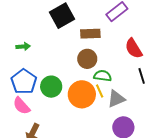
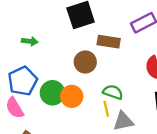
brown circle: (87, 59) -> (85, 62), moved
orange circle: (82, 94) -> (72, 96), moved, size x0.7

